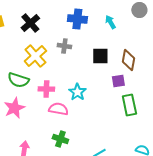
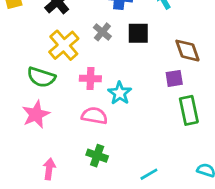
gray cross: (64, 46) -> (102, 32), turned 32
black square: (100, 56) -> (138, 33), moved
brown diamond: (128, 60) -> (187, 51), turned -30
pink cross: (46, 89) -> (90, 78), moved

